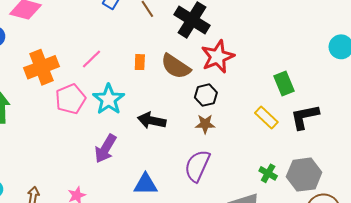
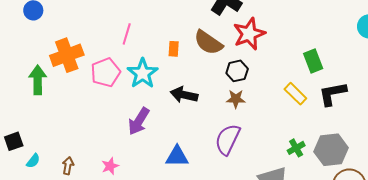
pink line: (92, 59) -> (127, 34), turned -30
orange rectangle: (140, 62) -> (174, 49), moved
orange cross: (41, 67) -> (67, 55), moved
green cross: (268, 173) -> (296, 148), turned 30

